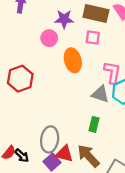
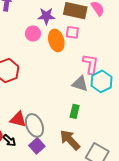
orange ellipse: (73, 60) -> (56, 40), moved
gray ellipse: (50, 139) -> (34, 125), turned -30
red triangle: (64, 154) -> (18, 119), moved

